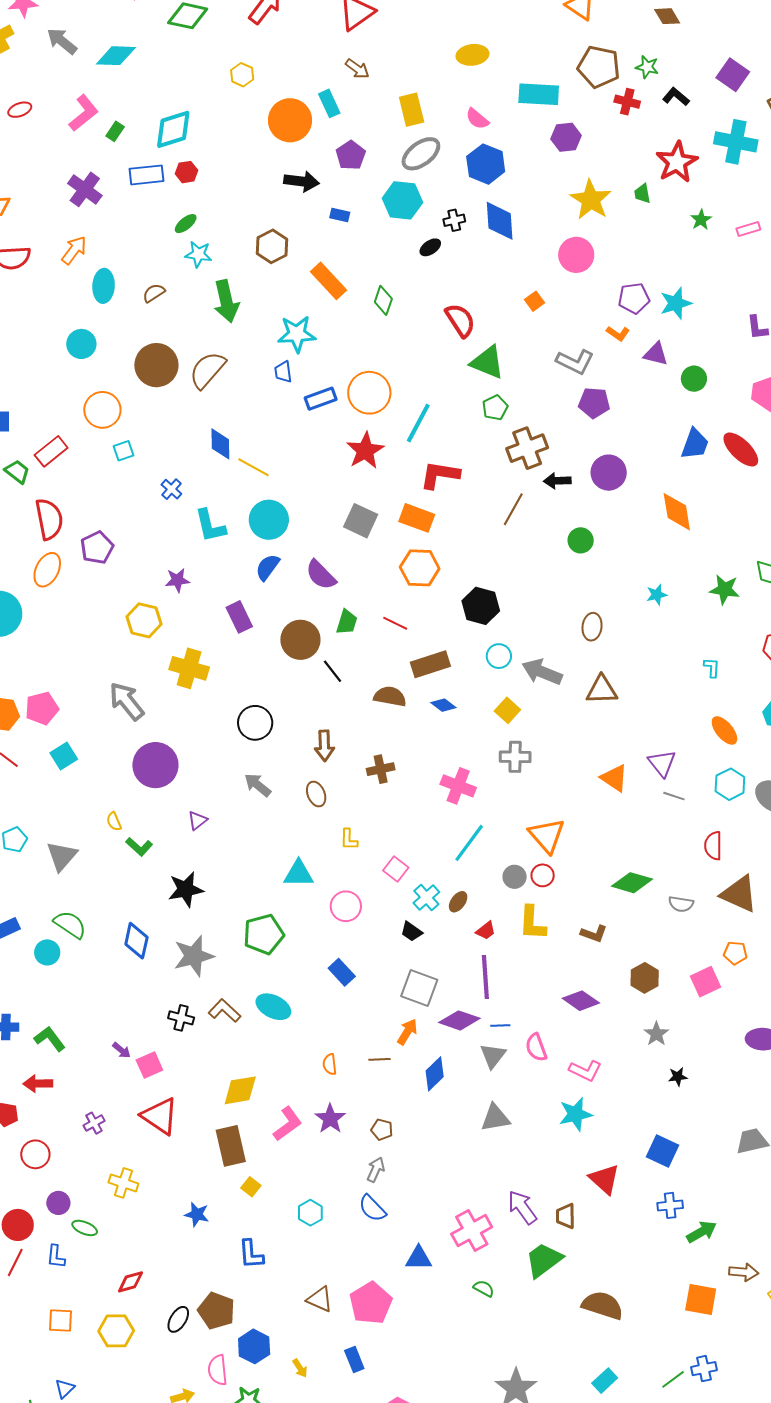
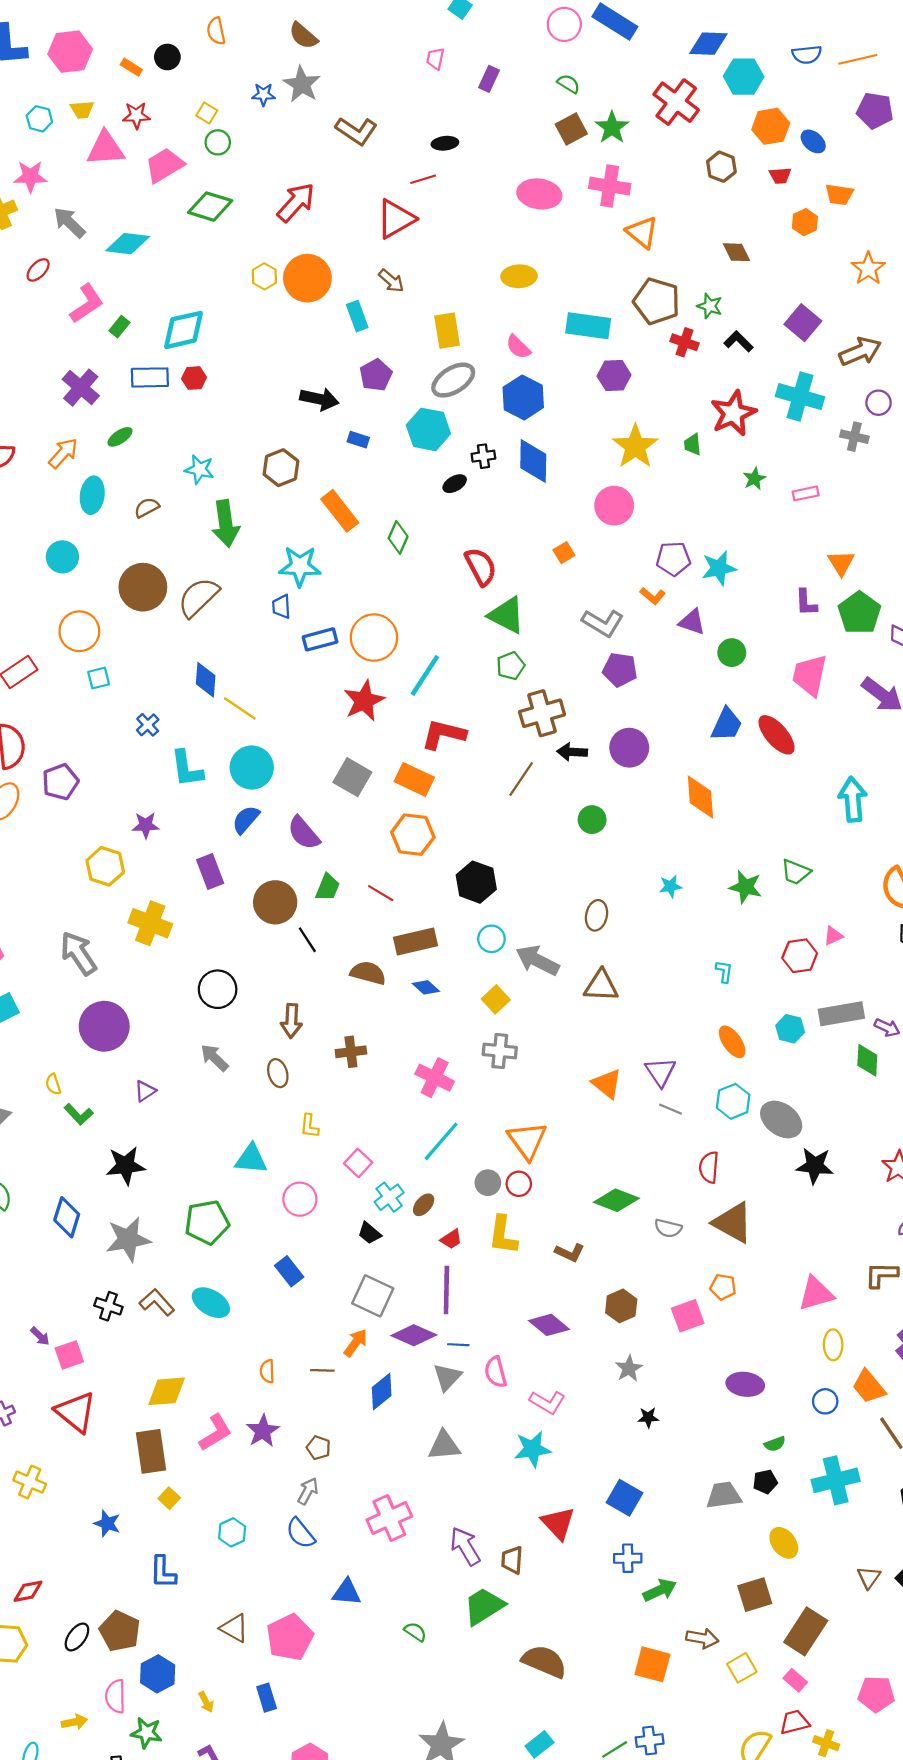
red ellipse: (20, 110) -> (38, 270), moved, turned -30
orange circle: (290, 120) -> (307, 278), moved
green ellipse: (186, 224) -> (120, 437), moved
pink cross: (472, 1230) -> (389, 1518), moved

